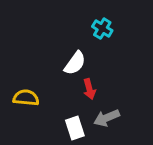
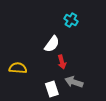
gray arrow: (107, 118) -> (74, 82), turned 42

